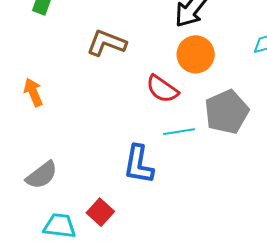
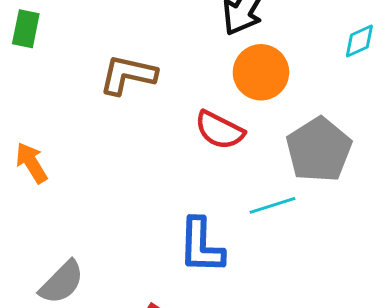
cyan line: (179, 132) -> (273, 205), moved

